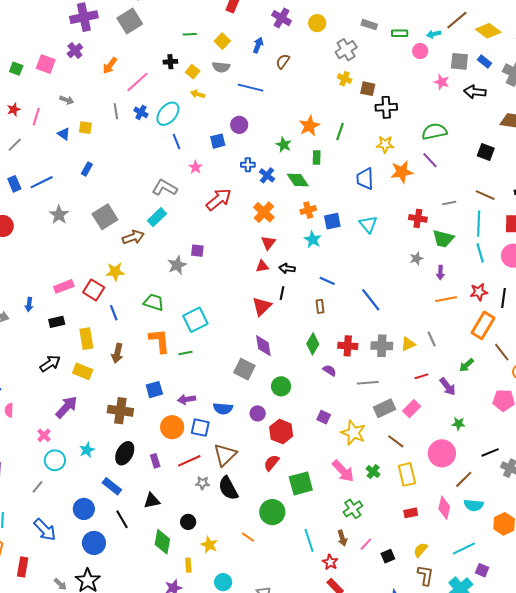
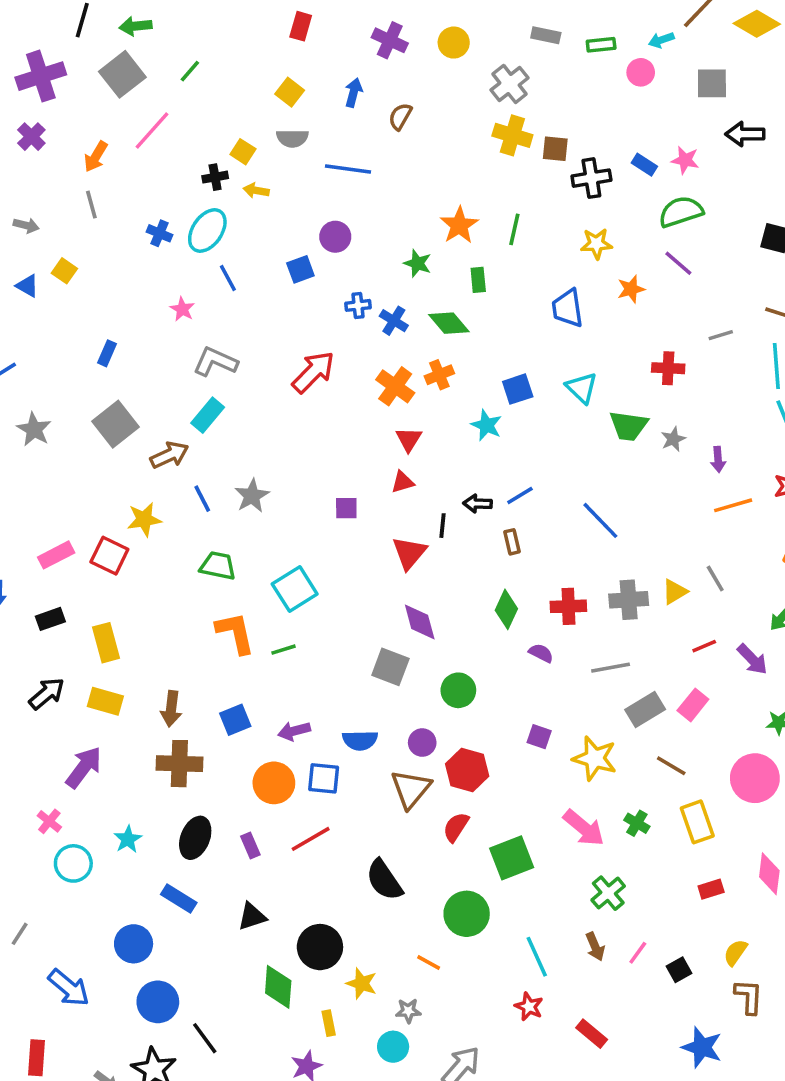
green line: (190, 34) -> (190, 71), moved, turned -40
black cross: (170, 62) -> (215, 177), moved
blue rectangle: (485, 62) -> (644, 165), moved
yellow cross: (345, 79) -> (512, 135), size x1.5
pink line: (138, 82) -> (152, 130), moved
pink star: (442, 82) -> (685, 160), moved
gray line: (116, 111) -> (91, 205), moved
yellow square: (85, 128) -> (64, 271), turned 32
pink star: (195, 167) -> (182, 309), moved
blue rectangle: (87, 169) -> (107, 353), moved
orange star: (402, 172) -> (631, 289), size x0.7
orange cross: (308, 210) -> (439, 375), moved
green trapezoid: (443, 239) -> (629, 426), moved
purple square: (197, 251) -> (346, 508), moved
black arrow: (287, 268) -> (478, 504), moved
blue line: (327, 281) -> (520, 496), turned -49
blue line: (114, 313) -> (202, 499), moved
brown arrow: (117, 353) -> (171, 709), moved
brown triangle: (225, 455) -> (411, 789), moved
gray star: (202, 483) -> (408, 1011), moved
gray line: (38, 487) -> (20, 934), moved
black line: (122, 519) -> (205, 1038), moved
black circle: (188, 522) -> (320, 947), size x1.6
red star: (330, 562) -> (529, 1007), moved

